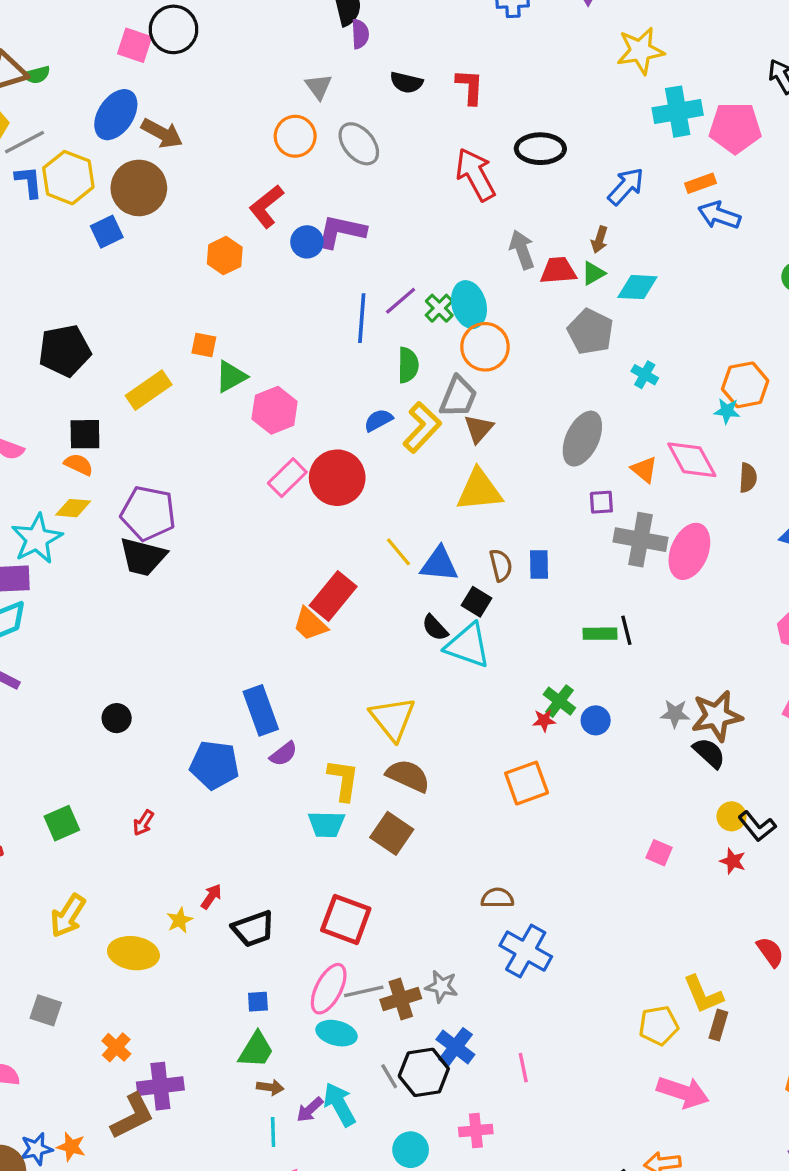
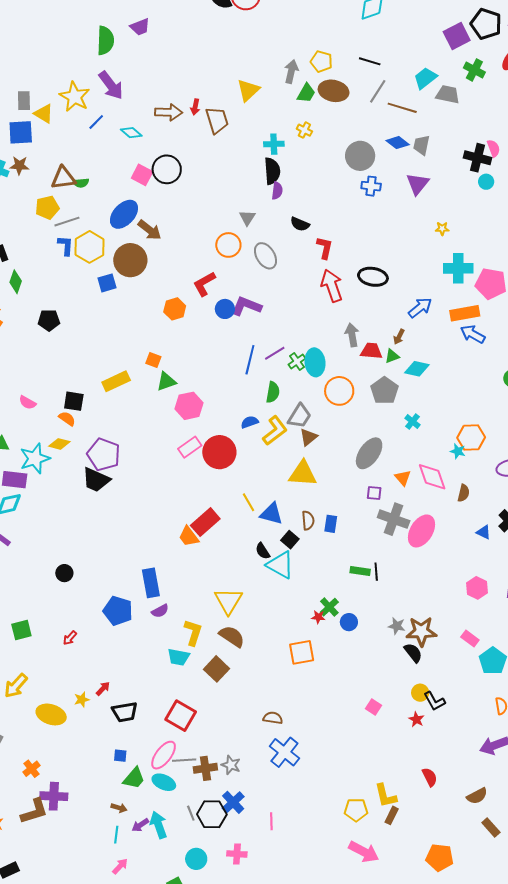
yellow star: (640, 51) -> (442, 229), size x0.5
red L-shape: (470, 87) -> (325, 248), moved
orange rectangle: (701, 183) -> (465, 313), size x1.6
orange circle: (485, 347) -> (339, 391), moved
black pentagon: (65, 351) -> (49, 320), moved, size x0.7
green trapezoid: (256, 1050) -> (134, 778), moved

